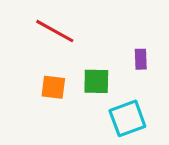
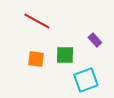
purple rectangle: (141, 59) -> (95, 40), turned -40

